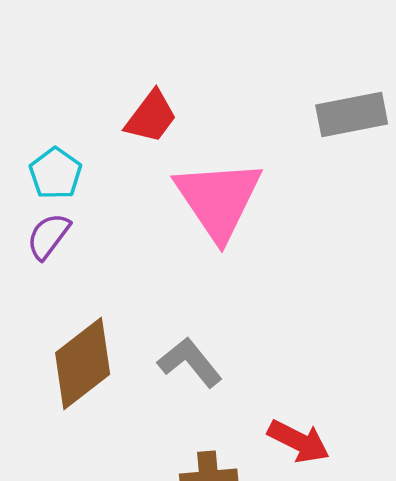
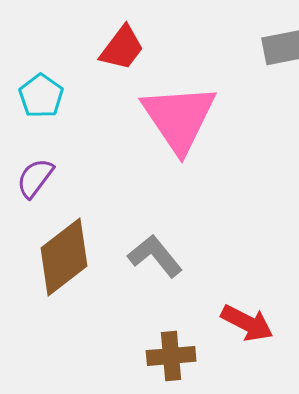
purple semicircle: (48, 236) -> (35, 178), moved

